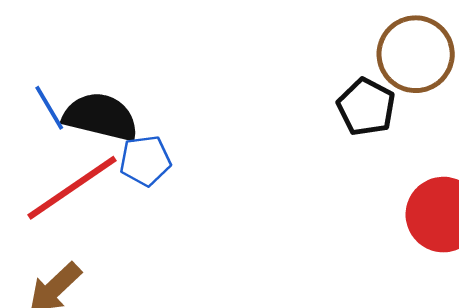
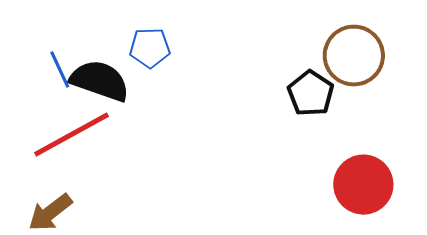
blue pentagon: (145, 161) -> (150, 48), moved

